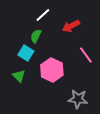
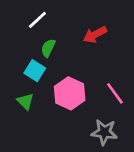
white line: (43, 15) -> (37, 20), moved
pink line: (86, 55) -> (115, 93), moved

